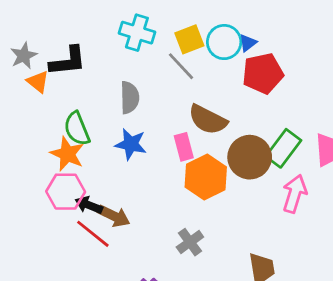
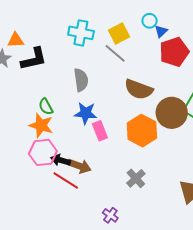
cyan circle: (224, 42) -> (150, 21), moved, size x0.6
orange triangle: (38, 82) -> (16, 40), moved, turned -36
green semicircle: (77, 129) -> (46, 107), size x0.7
pink rectangle: (184, 147) -> (100, 131), moved

